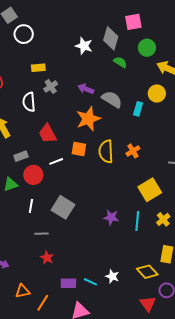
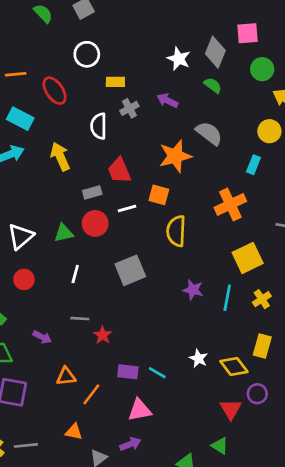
white circle: (24, 34) -> (87, 54), moved
green semicircle: (120, 62) -> (213, 85), moved
purple arrow: (86, 89) -> (167, 101), moved
cyan rectangle: (138, 109) -> (253, 165), moved
yellow semicircle: (106, 151) -> (176, 231), moved
orange cross: (133, 151) -> (230, 204), size x1.6
gray rectangle: (21, 156) -> (92, 192), moved
white line: (31, 206) -> (75, 274), moved
gray square: (63, 207) -> (130, 270), turned 30
gray line: (41, 234) -> (80, 319), moved
white star: (112, 276) -> (198, 358), moved

